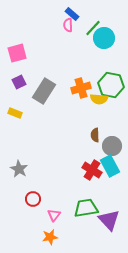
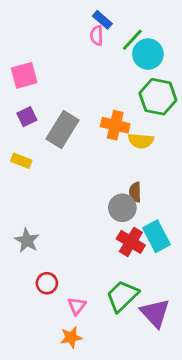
green hexagon: (111, 85) -> (158, 97), moved
orange cross: (81, 88) -> (115, 125), turned 30
gray circle: (112, 146) -> (122, 208), moved
green trapezoid: (86, 208) -> (122, 296), turned -35

